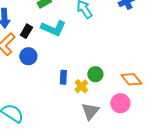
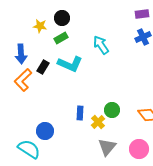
blue circle: (28, 56) -> (45, 131), moved
pink circle: (120, 103) -> (139, 149), moved

